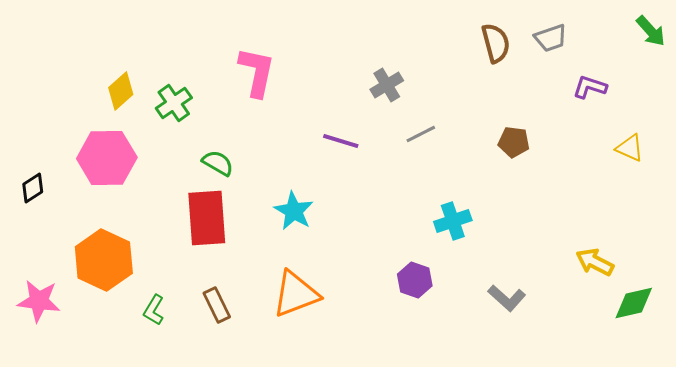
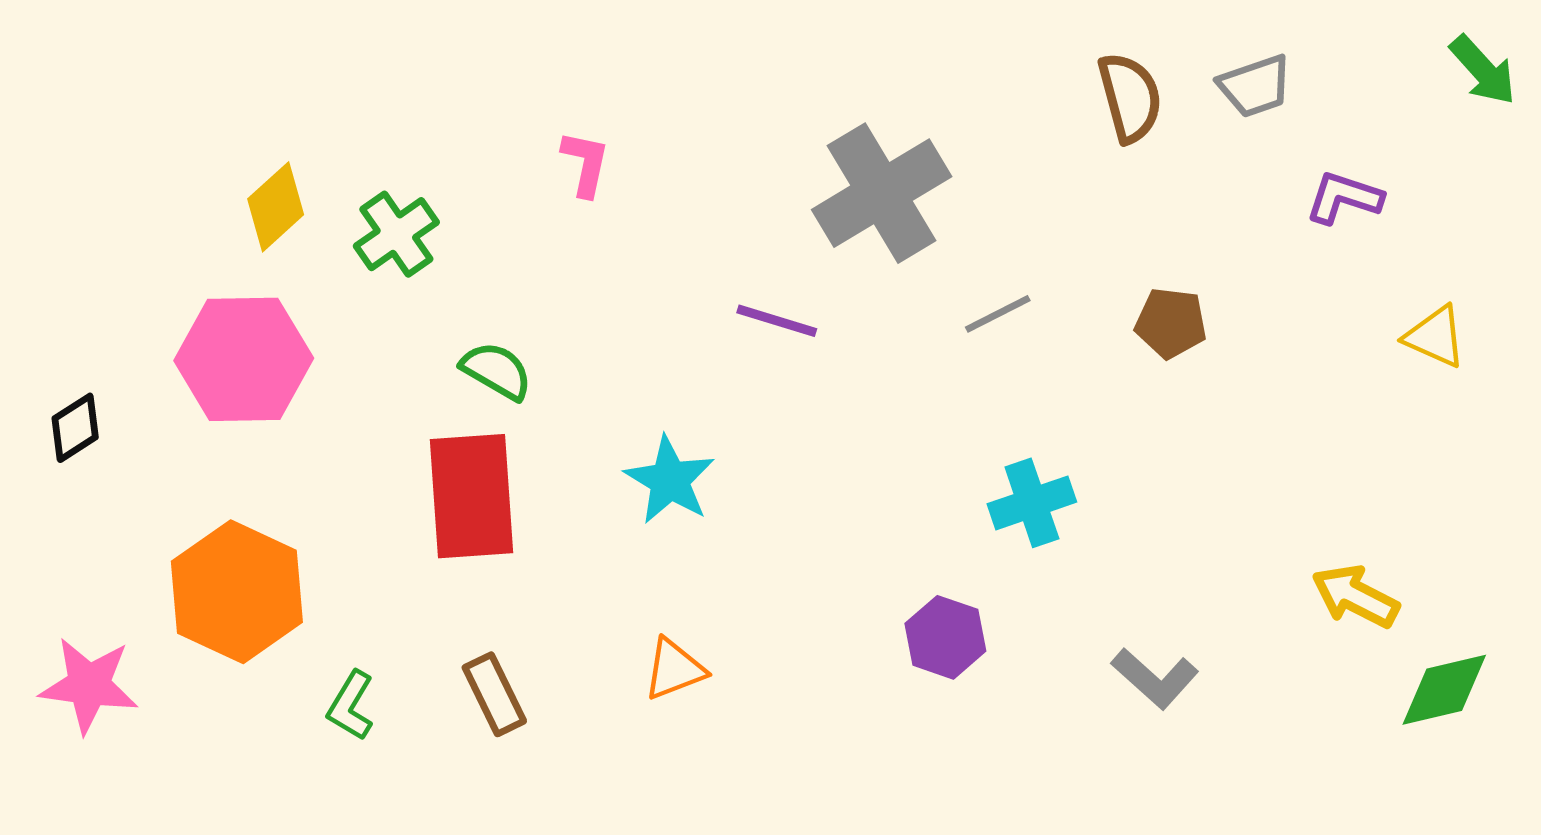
pink L-shape: (257, 72) -> (585, 164), size x0.6
gray cross: (387, 85) -> (882, 193), size x1.8
gray line: (421, 134) -> (998, 314), moved
orange triangle: (296, 294) -> (674, 669), size x0.6

